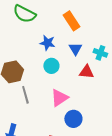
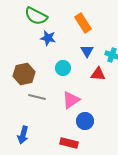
blue star: (47, 43) -> (48, 38), moved
gray line: (25, 95) -> (37, 97), turned -60

